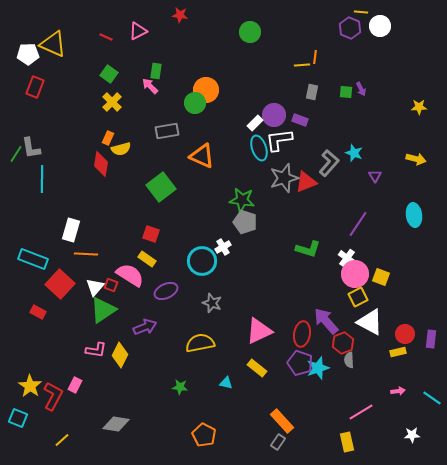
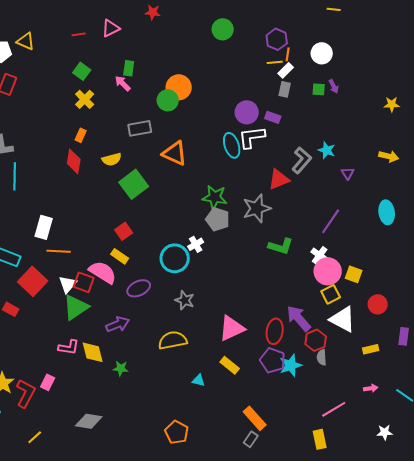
white circle: (380, 26) -> (322, 53), moved
purple hexagon: (350, 28) -> (277, 39), moved
red line: (106, 37) -> (79, 34), turned -32
yellow triangle: (53, 44) -> (26, 41), size x0.7
white rectangle: (255, 123) -> (286, 70), moved
yellow semicircle: (121, 149) -> (112, 159), moved
gray star: (284, 178) -> (257, 208), moved
red square: (151, 234) -> (124, 231), turned 36
red square: (111, 285) -> (84, 282), size x1.5
red circle: (405, 334) -> (378, 304), moved
yellow diamond: (120, 355) -> (93, 352), turned -40
green star: (180, 387) -> (121, 368), moved

